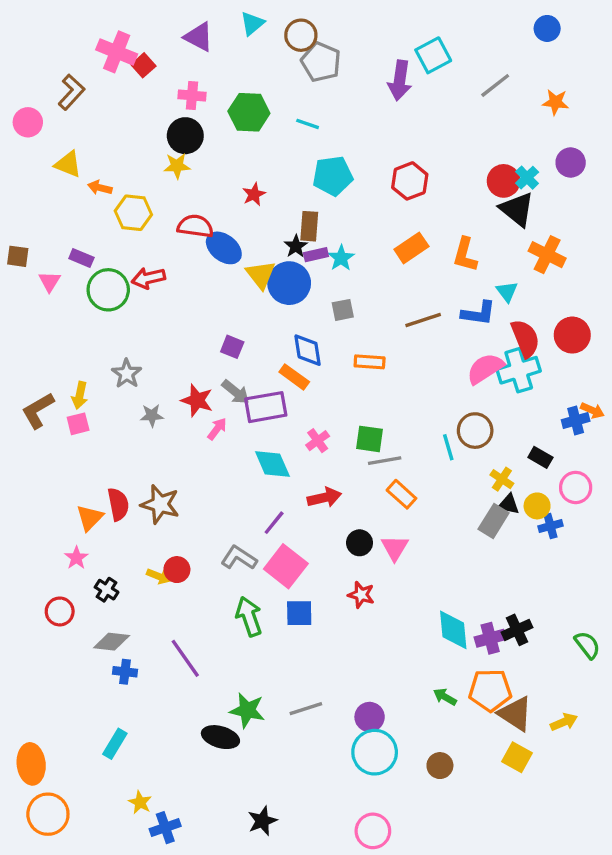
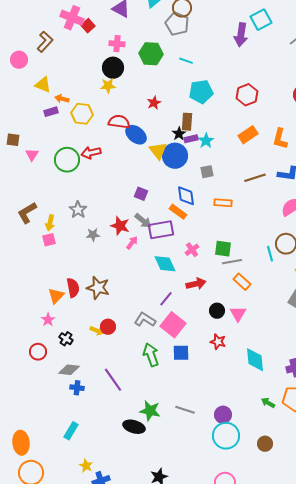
gray pentagon: (321, 62) -> (177, 24), moved
purple rectangle: (81, 258) -> (51, 112), moved, turned -40
brown L-shape: (38, 410) -> (27, 213), moved
cyan diamond: (453, 630) -> (255, 360), moved
gray line: (306, 709) -> (185, 410), turned 36

